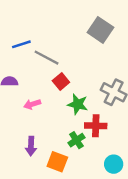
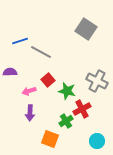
red square: (61, 81) -> (48, 80), moved
red cross: (96, 126) -> (82, 109), turned -30
purple arrow: (31, 146) -> (30, 113), moved

